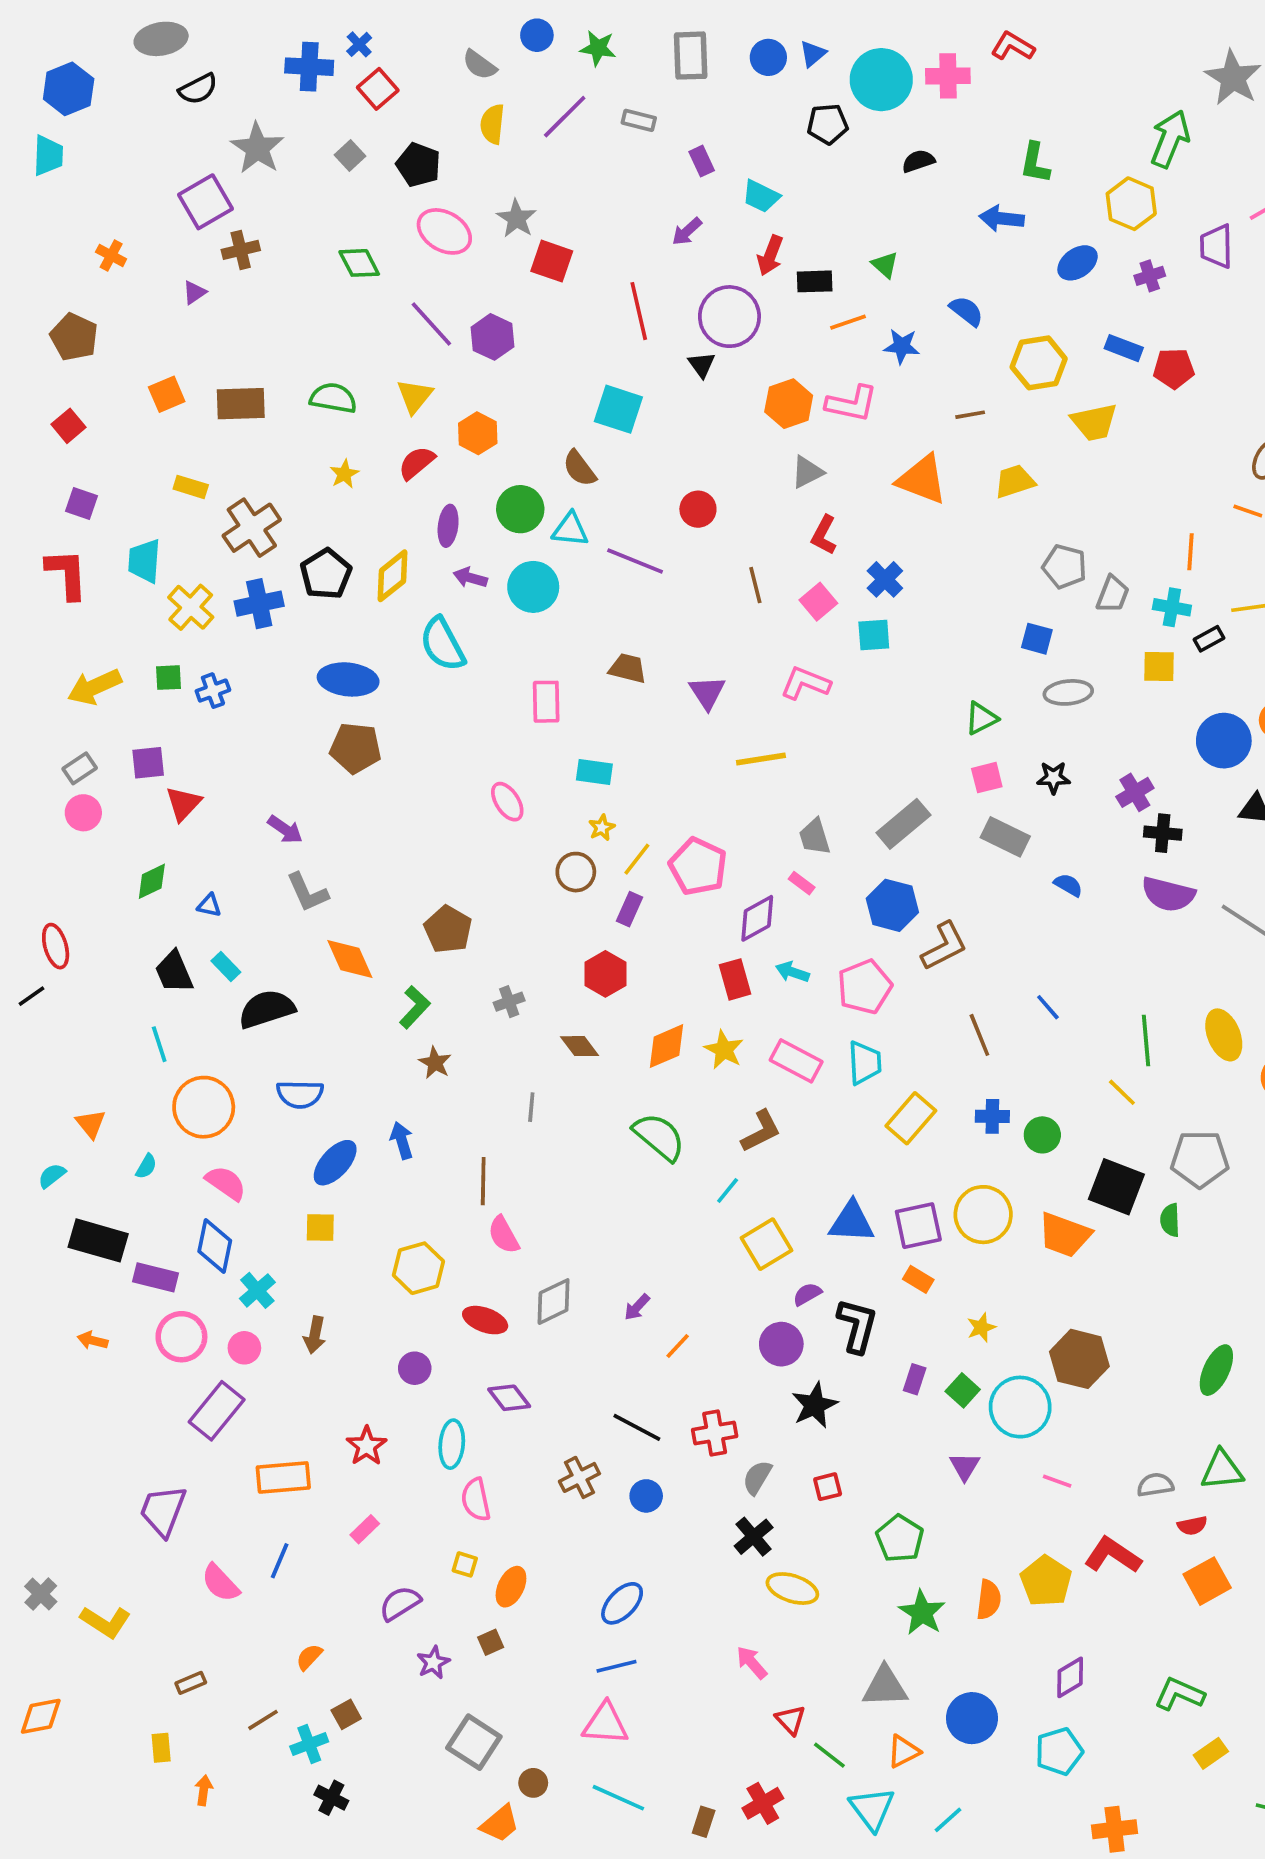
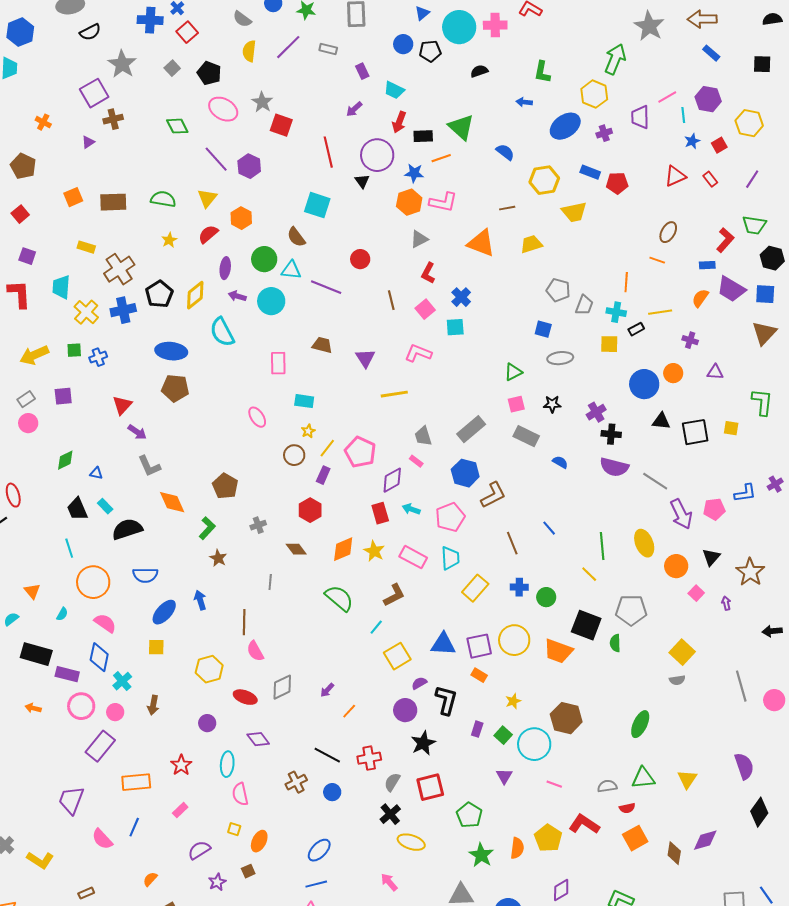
blue circle: (768, 57) -> (403, 44), moved
blue arrow: (1002, 218) -> (524, 102), size x0.7
blue ellipse: (1078, 263) -> (565, 126), size x1.4
green triangle: (885, 265) -> (461, 127), size x1.8
blue star: (902, 346) -> (414, 173), moved
red triangle: (183, 804) -> (122, 405), moved
red square: (828, 1487) -> (430, 787), size x1.8

